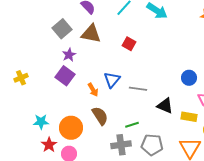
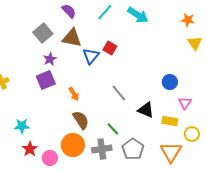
purple square: (65, 76) -> (46, 80), turned 30
blue triangle: (112, 80) -> (91, 56), moved
gray line: (138, 89) -> (119, 93), turned 42
green line: (132, 125) -> (113, 129), turned 64
orange circle: (71, 128) -> (73, 145), moved
gray pentagon: (152, 145) -> (133, 149), turned 30

